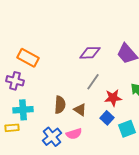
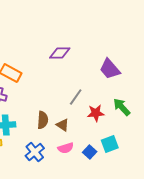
purple diamond: (90, 53) -> (60, 53), moved
blue square: (107, 118) -> (90, 152), moved
pink semicircle: (74, 134) -> (66, 148), moved

